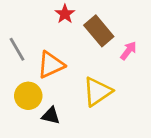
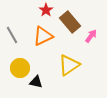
orange triangle: (51, 65) -> (43, 36), moved

